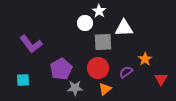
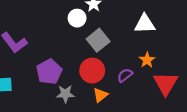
white triangle: (124, 28) -> (145, 24), moved
gray square: (103, 42) -> (98, 40), turned -36
red triangle: (161, 79) -> (166, 83), size x1.6

